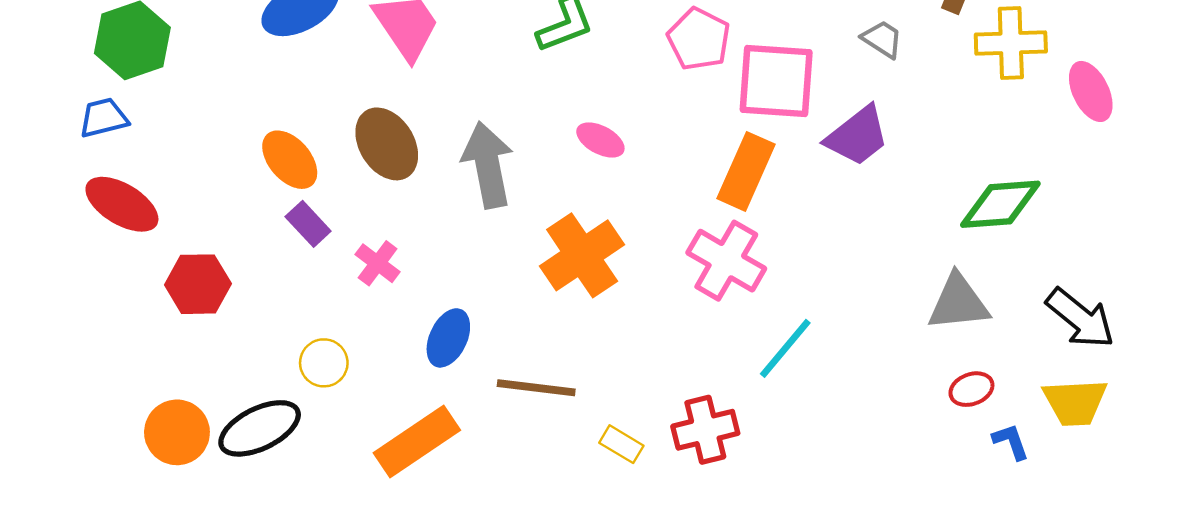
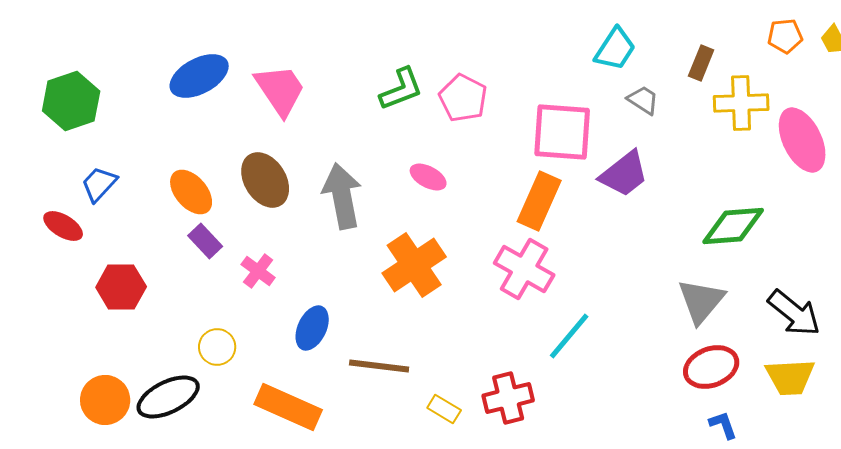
pink pentagon: (699, 39) -> (463, 98), moved
pink ellipse: (1091, 91) -> (802, 140), size x1.4
blue trapezoid: (104, 118) -> (99, 184), moved, turned -33
red ellipse: (122, 204) -> (63, 226), size x0.7
gray triangle: (958, 303) -> (701, 301), turned -44
red ellipse: (971, 389) -> (711, 367), size x1.6
orange rectangle: (417, 442) -> (288, 407), turned 58
blue L-shape: (1011, 442) -> (723, 425), moved

